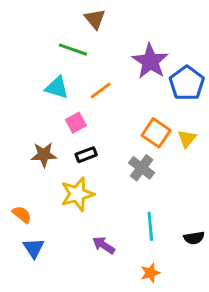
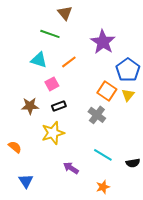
blue pentagon: (187, 83) -> (128, 70), moved
cyan line: (150, 226) -> (103, 155), turned -54
blue triangle: (34, 248) -> (26, 181), moved

